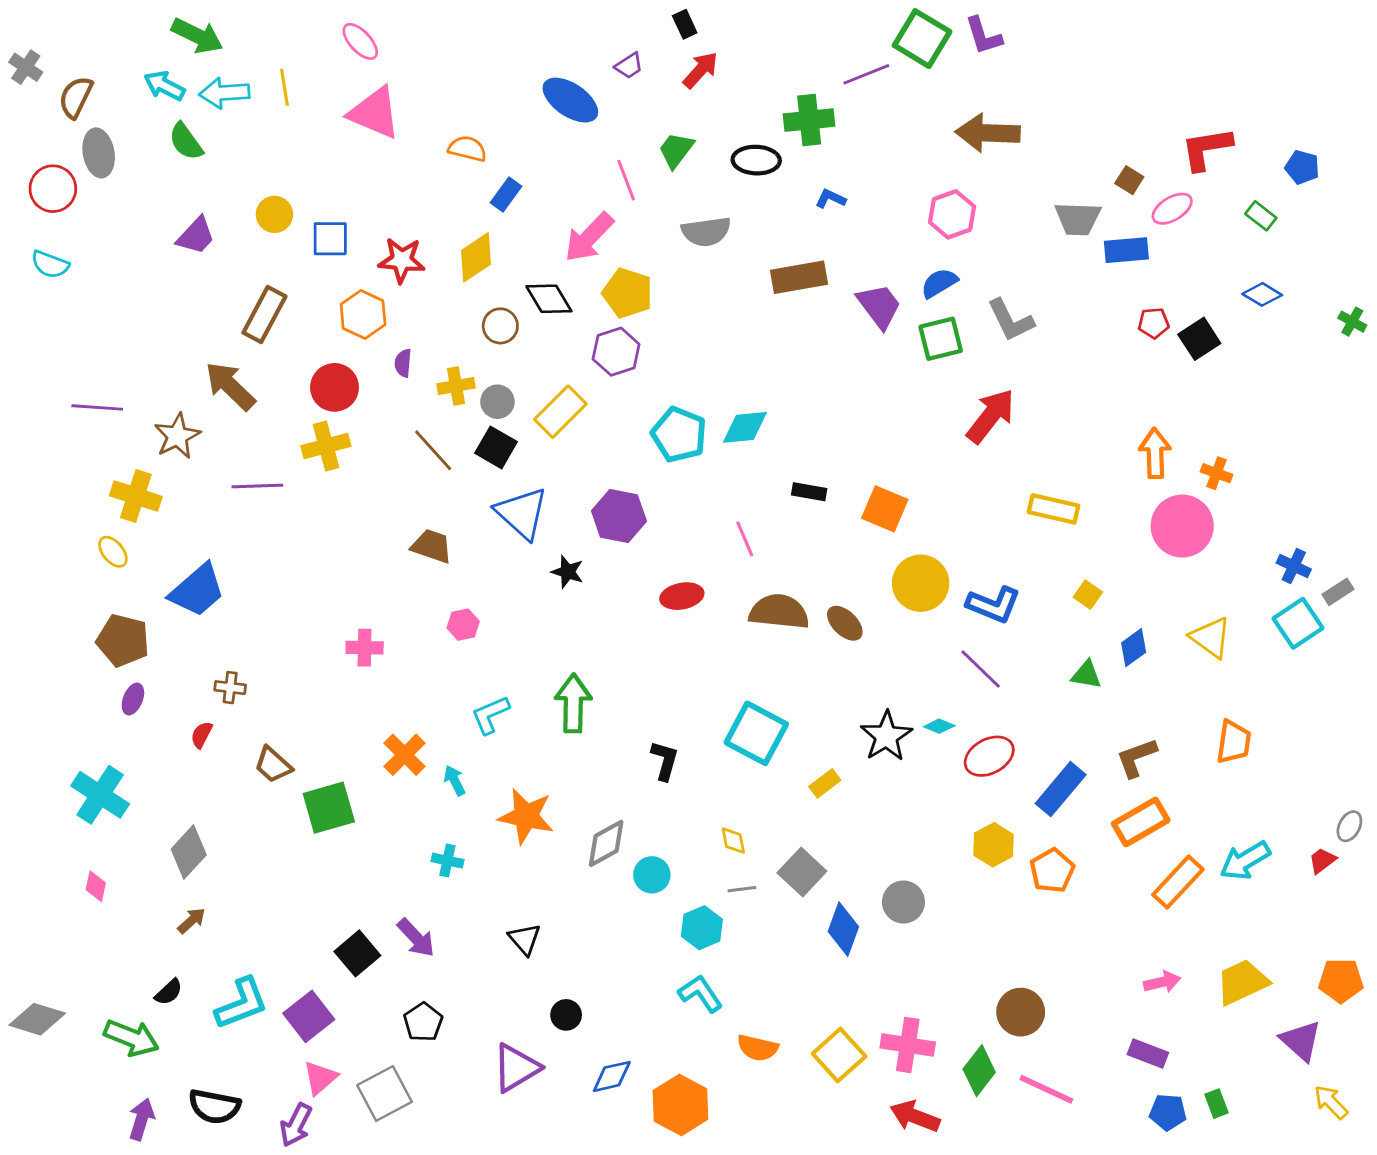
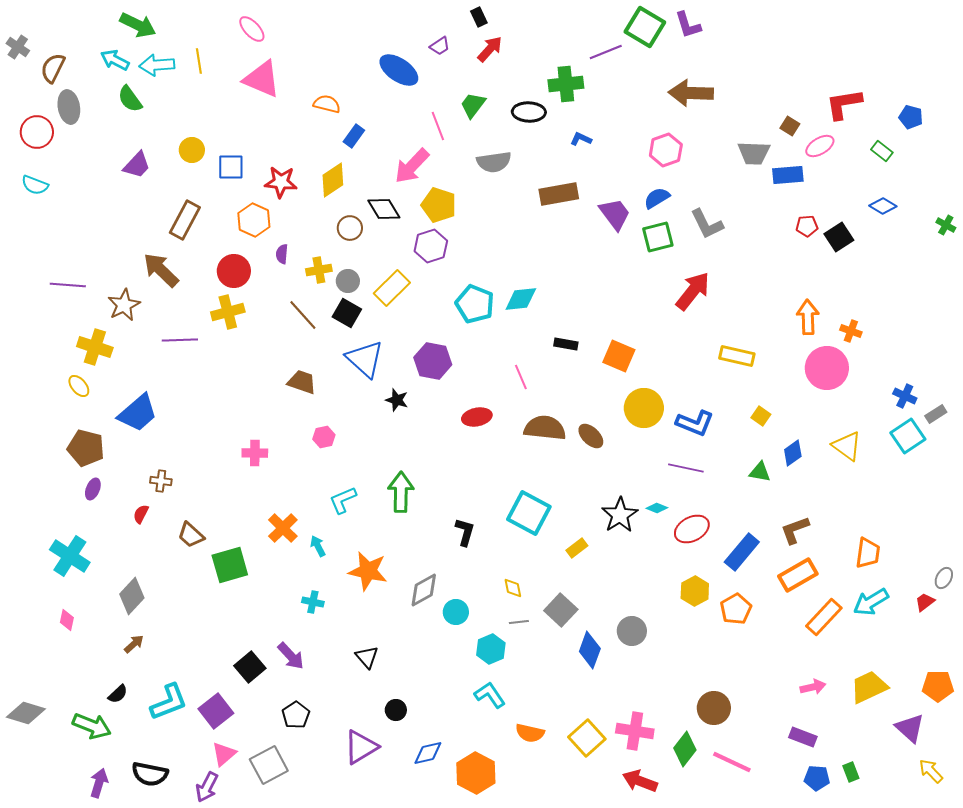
purple line: (981, 669) -> (686, 468), turned -32
orange trapezoid: (1234, 742) -> (868, 553), moved

